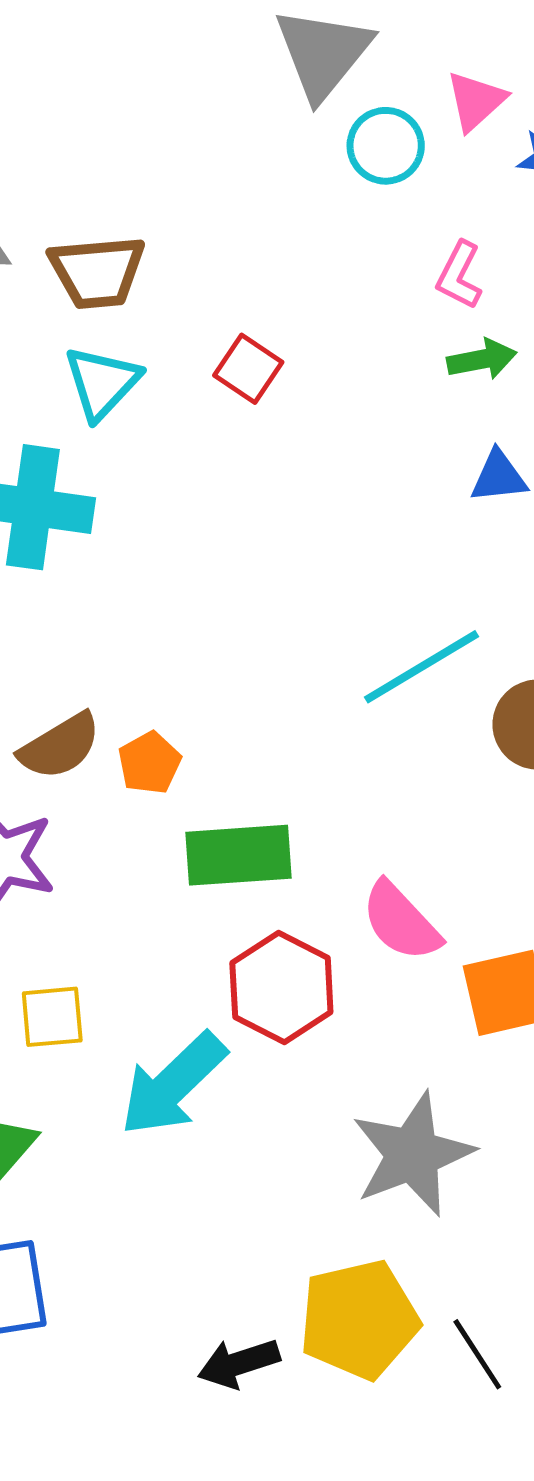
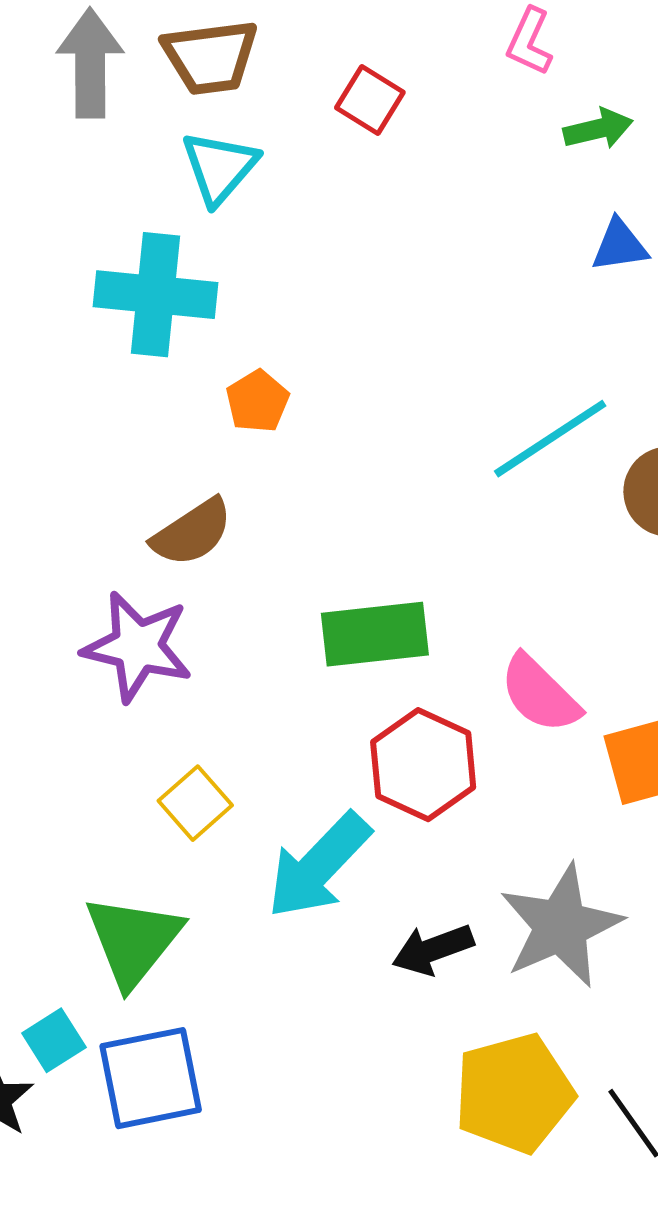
pink L-shape: (459, 275) -> (529, 42), moved
red square: (248, 369) -> (370, 100), moved
orange pentagon: (149, 763) -> (257, 401), moved
yellow square: (52, 1017) -> (195, 803), turned -34
black arrow: (239, 1363) -> (433, 949), moved

